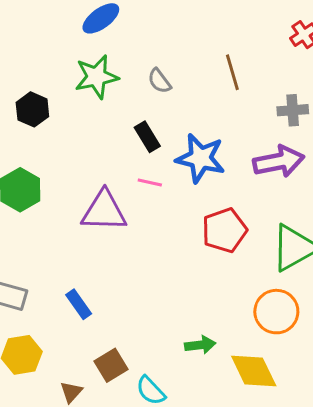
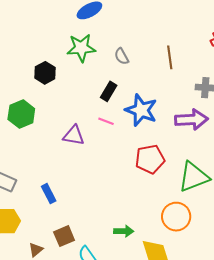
black hexagon: (32, 109) -> (45, 73), moved
black rectangle: (147, 137) -> (109, 91), turned 54
purple triangle: (104, 211) -> (74, 136), size x0.7

